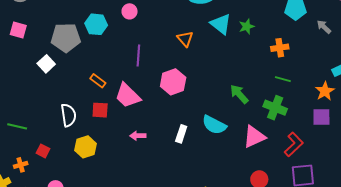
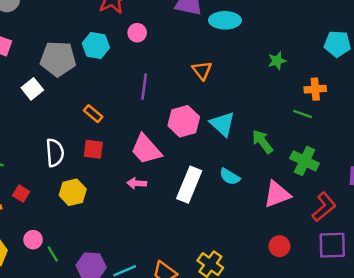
cyan triangle: (221, 24) -> (222, 124), moved
green line: (283, 79) -> (303, 114), moved
pink trapezoid: (128, 96) -> (146, 149), moved
cyan semicircle: (214, 125) -> (230, 177), size x0.7
white rectangle: (181, 134) -> (189, 185), size x1.6

